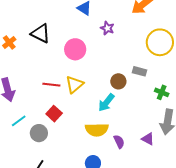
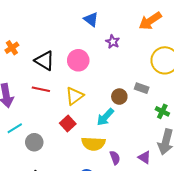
black triangle: (41, 33) -> (45, 61), moved
red line: (51, 85) -> (41, 89), moved
red square: (54, 114) -> (68, 124), moved

